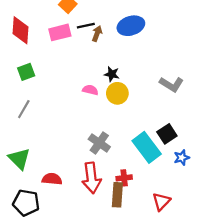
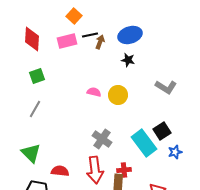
black star: (112, 74) -> (128, 60), moved

